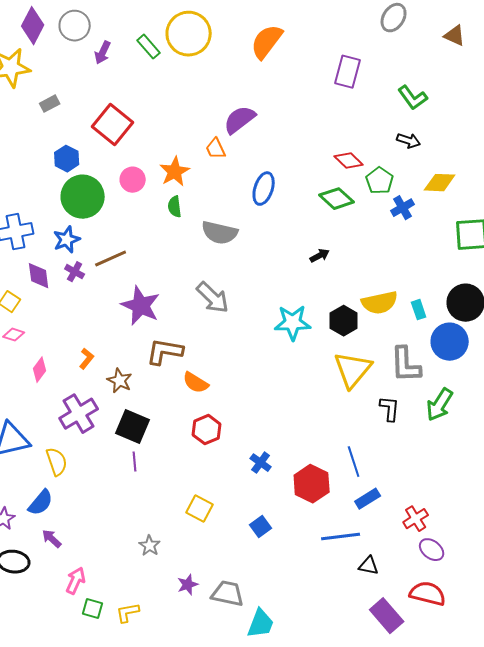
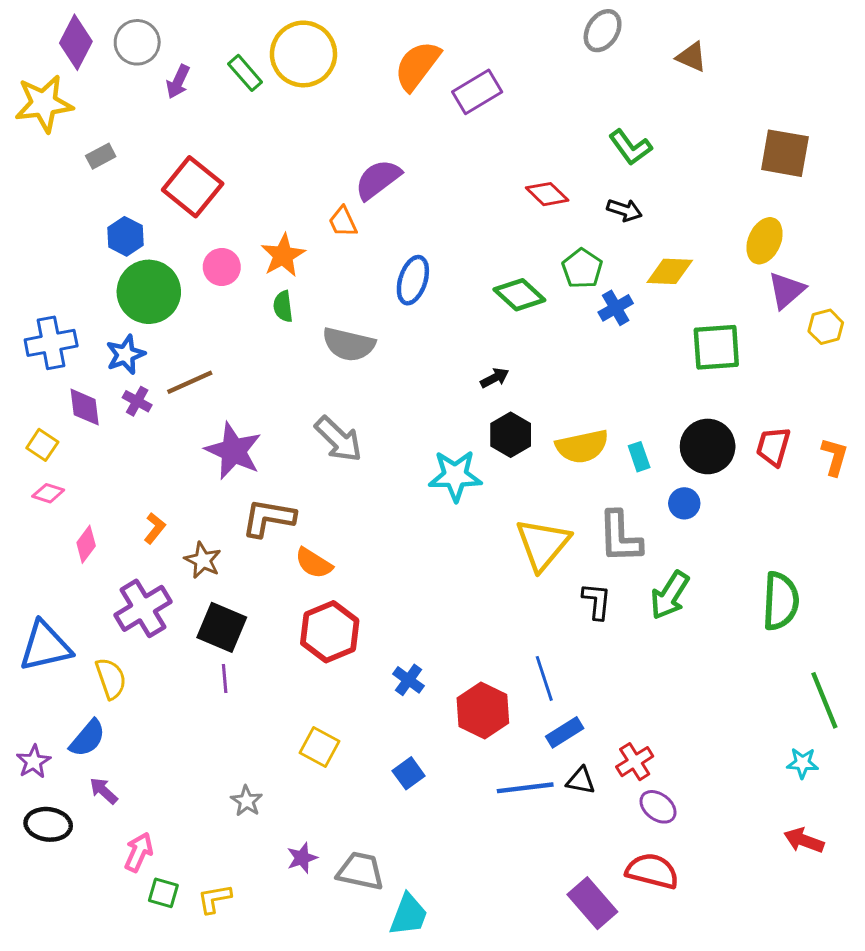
purple rectangle: (348, 72) -> (477, 92), moved, turned 44
red diamond: (349, 161) -> (547, 194), moved
black hexagon: (344, 321) -> (511, 435), moved
blue circle: (450, 342) -> (684, 503), size x0.6
red hexagon: (207, 430) -> (330, 632), size x1.4
black triangle: (369, 566) -> (581, 781), moved

